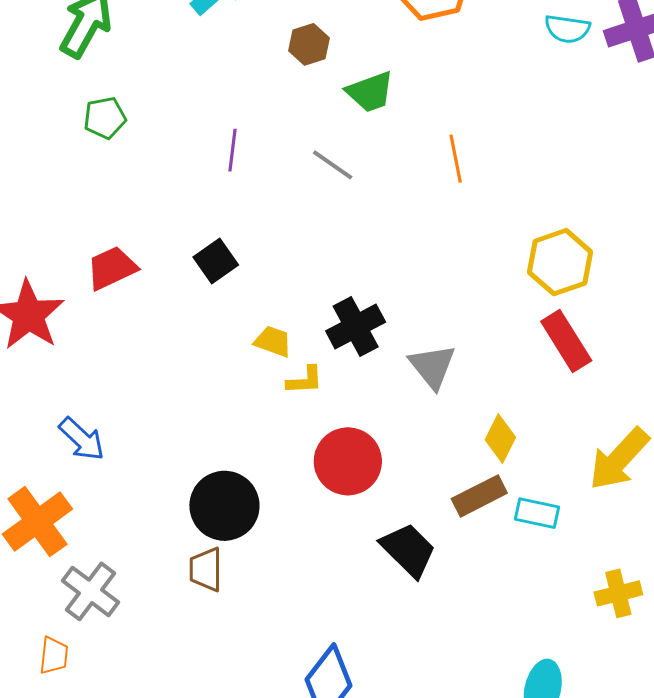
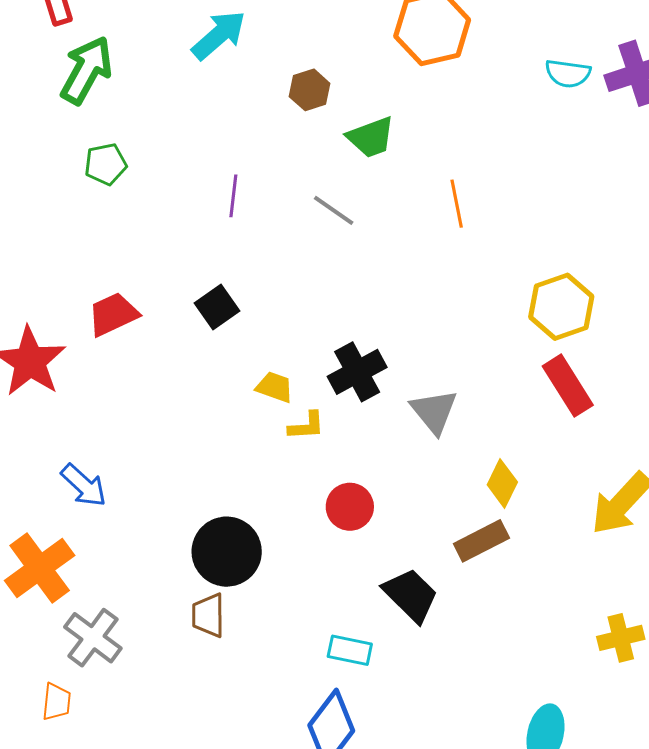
red circle: (348, 461) -> (350, 507), size x0.7
cyan rectangle: (537, 513) -> (350, 650), moved

